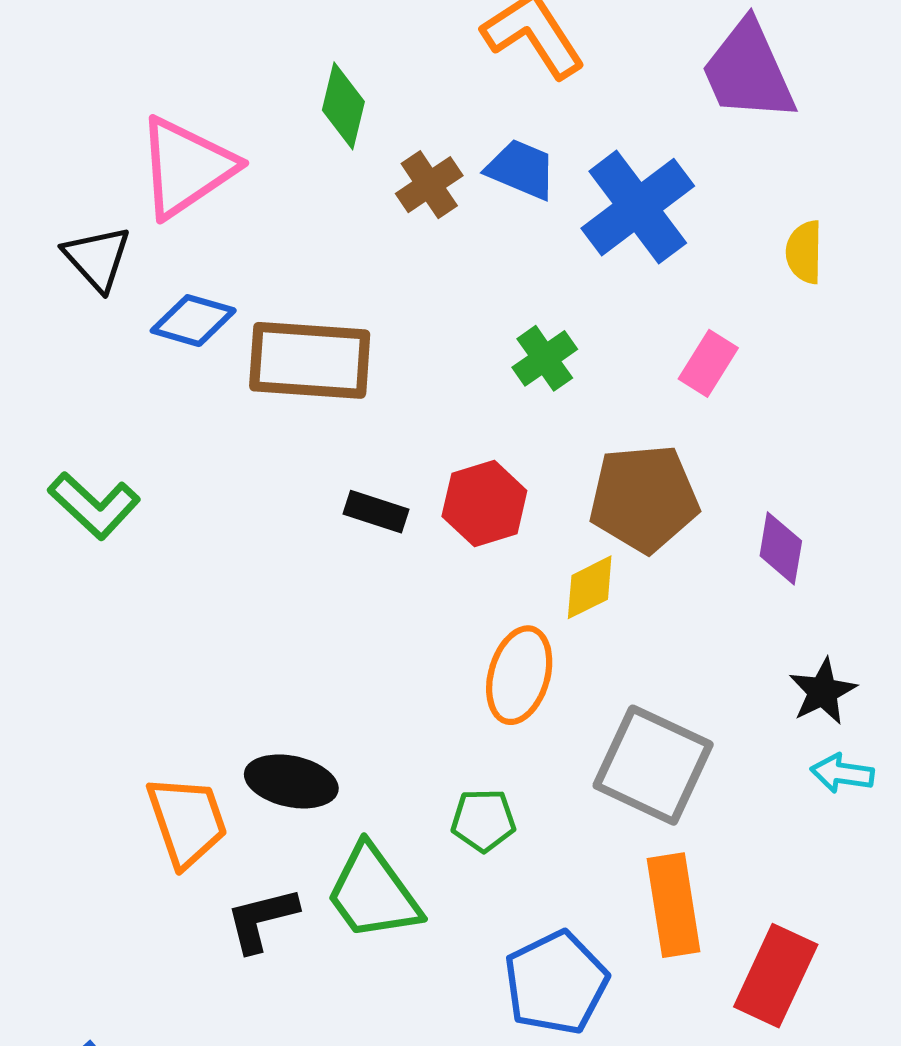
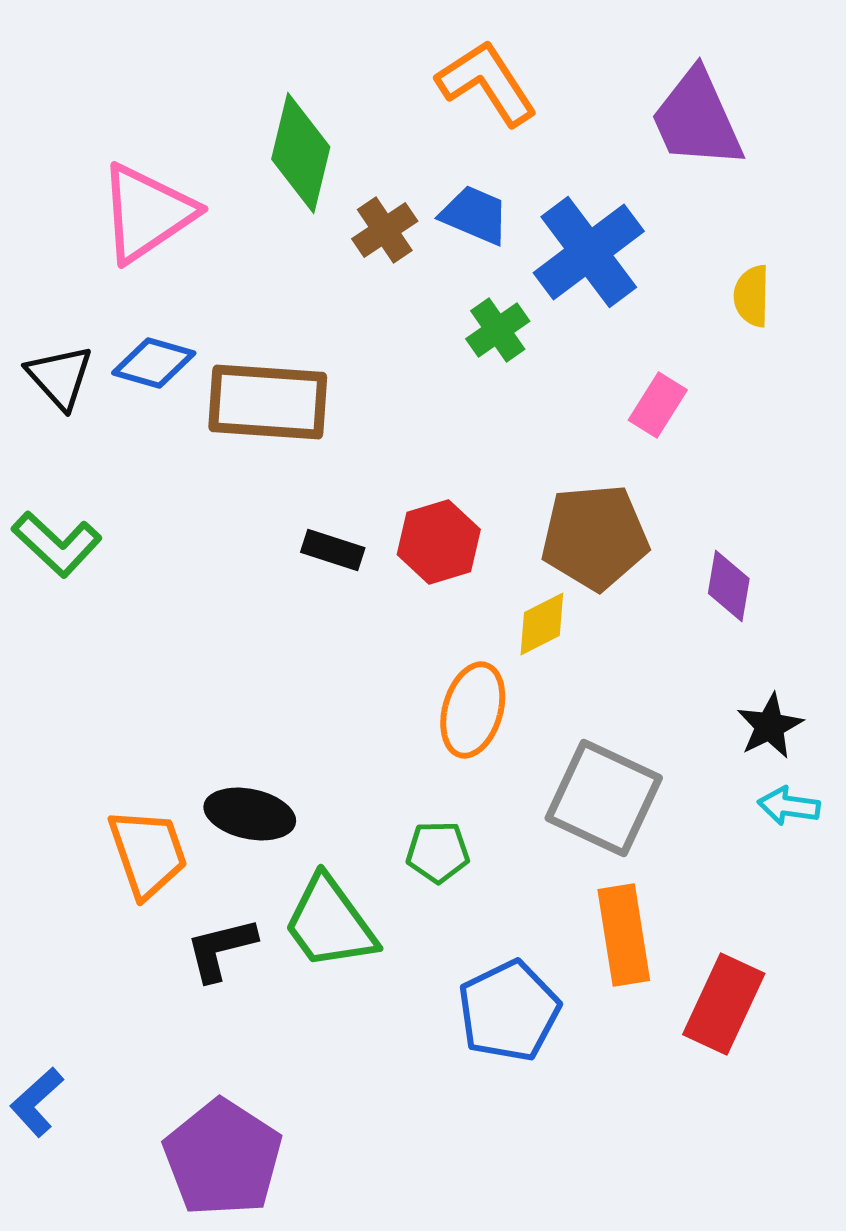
green diamond: (343, 106) -> (301, 153), size x1.4
black triangle: (97, 258) -> (60, 377), moved
green cross: (545, 358) -> (498, 330), moved

